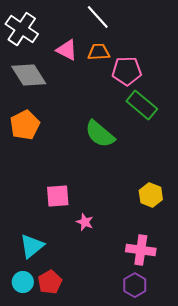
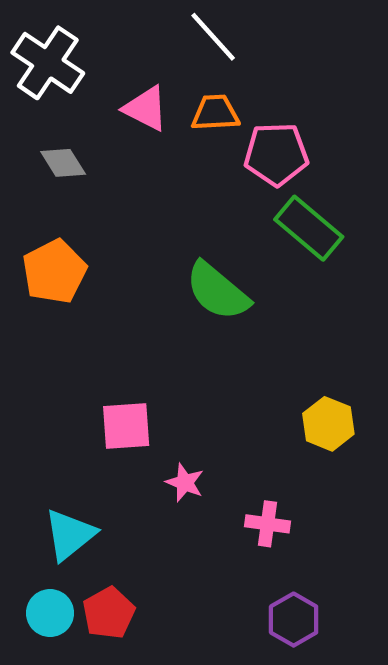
gray diamond: (29, 75) -> (63, 163), size x0.6
pink cross: (141, 250) -> (267, 524), moved, size x0.7

